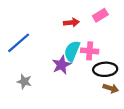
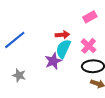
red arrow: (71, 22) -> (62, 35), moved
pink cross: (90, 51) -> (89, 46), moved, turned 35

